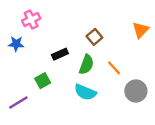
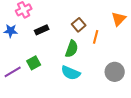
black rectangle: (60, 54) -> (42, 30), moved
orange line: (114, 68) -> (96, 37), moved, turned 56
purple line: (18, 103) -> (13, 72), moved

